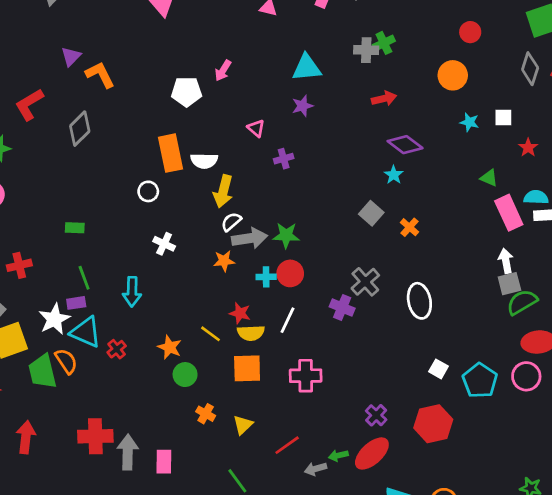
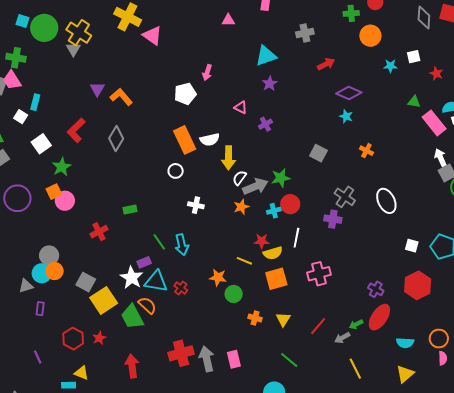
green cross: (384, 43) -> (351, 13), moved, turned 35
gray square: (371, 213) -> (318, 153), moved
red cross: (19, 265) -> (99, 232), moved
green line: (84, 278) -> (159, 242), moved

